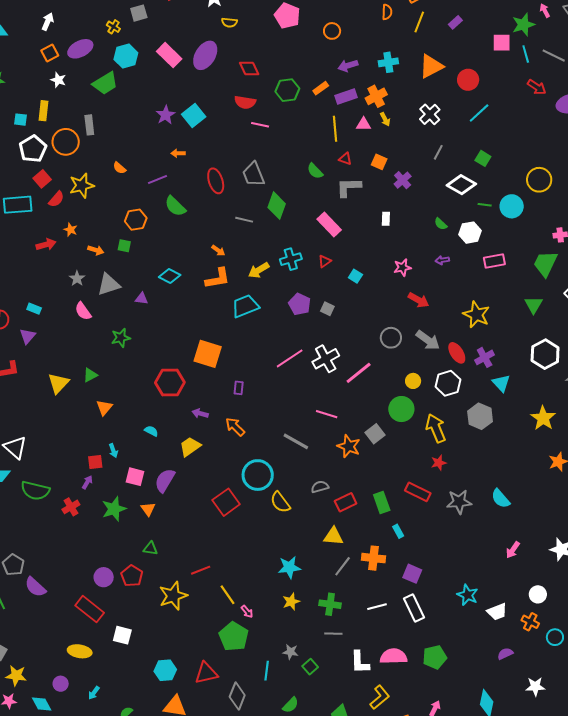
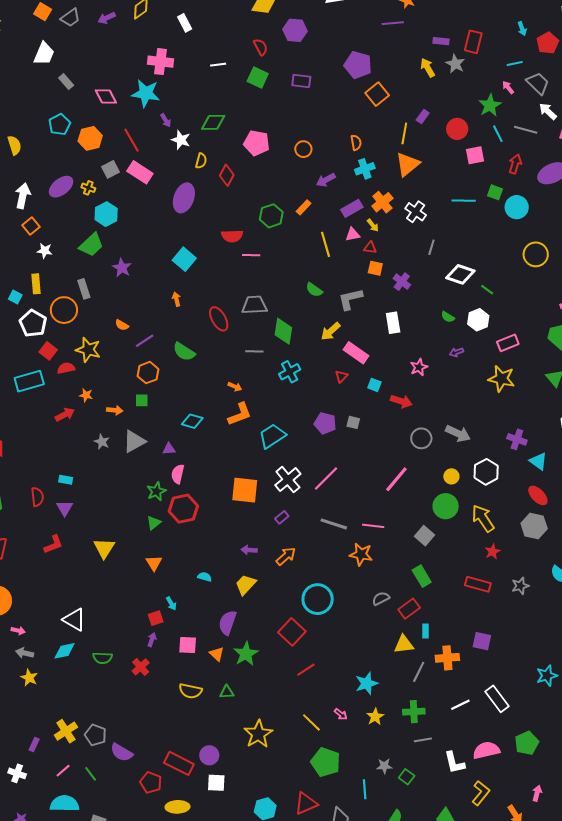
orange semicircle: (387, 12) -> (356, 143), moved
white arrow: (48, 22) -> (23, 196), size x1.4
yellow semicircle: (229, 22) -> (201, 161), turned -70
yellow line: (419, 22) -> (404, 133), moved
pink square: (502, 43) -> (475, 155), moved
purple ellipse: (80, 49) -> (61, 187), moved
pink rectangle: (169, 55) -> (140, 172), moved
red diamond: (249, 68) -> (227, 175), moved, turned 65
red circle: (468, 80) -> (457, 129), moved
red arrow: (537, 87) -> (515, 164), turned -96
orange cross: (376, 96) -> (382, 202), moved
purple rectangle: (346, 97) -> (352, 208), moved
cyan line: (479, 113) -> (464, 201), turned 55
purple star: (166, 115) -> (122, 268), moved
cyan square: (20, 120) -> (15, 297), turned 32
orange arrow: (178, 153) -> (176, 299), turned 88
green square: (483, 158) -> (495, 192), moved
red triangle: (345, 159) -> (370, 248), moved
gray trapezoid: (253, 174) -> (254, 305), turned 120
purple line: (158, 179) -> (145, 341), moved
yellow star: (82, 186) -> (88, 350), turned -30
red semicircle: (56, 199) -> (66, 368), turned -132
green line: (485, 205) -> (487, 290), turned 40
cyan circle: (512, 206) -> (517, 207), moved
white rectangle: (386, 219) -> (393, 323), size x1.5
pink rectangle: (329, 225) -> (356, 353), moved
cyan cross: (291, 259) -> (290, 372), moved
yellow arrow: (259, 270) -> (331, 331), moved
red arrow: (419, 300) -> (401, 401), moved
pink semicircle: (83, 311) -> (178, 474), moved, turned 60
yellow star: (476, 315) -> (502, 379), moved
red ellipse: (457, 353) -> (538, 495), moved
purple cross: (485, 357) -> (517, 439), turned -30
white cross: (326, 359) -> (288, 480), moved
green triangle: (90, 375) -> (154, 523), moved
red hexagon: (170, 383) -> (183, 509), moved
purple rectangle: (239, 388) -> (282, 517), turned 56
gray hexagon: (480, 416) -> (534, 526), moved
orange arrow: (235, 427) -> (286, 556), turned 105
gray line: (296, 441) -> (334, 524), moved
orange star: (349, 446) -> (361, 554), moved
pink square: (135, 477) -> (188, 645), moved
green semicircle: (35, 491) -> (103, 658), size x0.7
yellow semicircle: (280, 502) -> (190, 691), moved, turned -30
gray star: (459, 502) -> (520, 586), size x0.7
green rectangle: (382, 503) -> (422, 576), moved
green star: (114, 509) -> (246, 654), moved
cyan rectangle: (398, 531) -> (425, 631), moved, turned 40
red line: (201, 570) -> (306, 670), moved
purple square: (412, 574) -> (482, 641), moved
red pentagon: (132, 576) -> (151, 783), moved
purple circle: (104, 577) -> (209, 755), moved
cyan star: (468, 595) -> (547, 676), turned -30
pink arrow: (247, 612) -> (341, 714), moved

